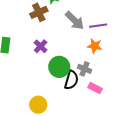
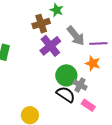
purple cross: (41, 46) -> (50, 46), moved, size x1.5
green circle: (59, 67) -> (66, 75), moved
black semicircle: (71, 80) -> (66, 94), turned -78

